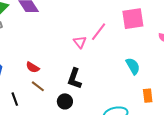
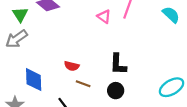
pink triangle: (80, 42) -> (104, 16), moved
cyan semicircle: (133, 66) -> (171, 15), moved

